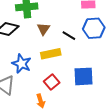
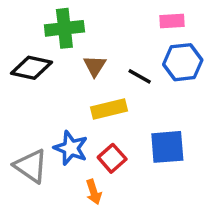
blue star: (22, 64) -> (71, 148), moved

